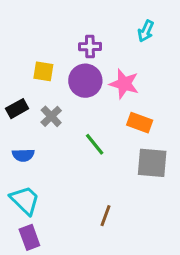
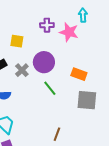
cyan arrow: (146, 31) -> (83, 15), turned 152
purple circle: (85, 81) -> (44, 62), moved
pink star: (124, 84) -> (69, 32), moved

